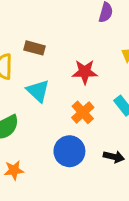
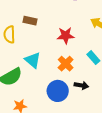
cyan triangle: (38, 91) -> (33, 60), moved
black arrow: (114, 157) -> (81, 85), moved

